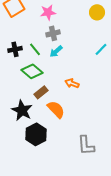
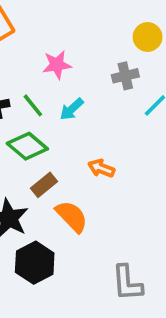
pink star: (48, 12) -> (57, 65), moved
gray cross: (53, 33) -> (125, 76), moved

